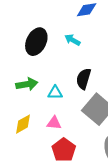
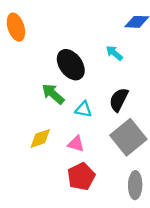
black ellipse: (36, 42) -> (71, 65), moved, turned -72
green arrow: (27, 84) -> (53, 94), turned -140

